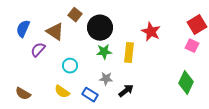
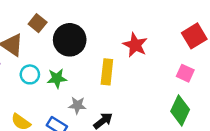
pink square: (192, 46) -> (185, 73), moved
green star: (104, 52) -> (57, 78), moved
cyan circle: (70, 66) -> (30, 74), moved

